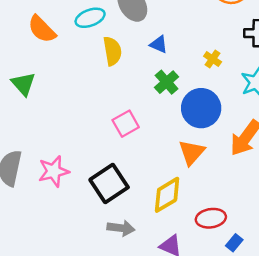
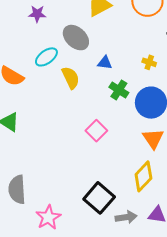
pink star: (54, 171) -> (48, 217), moved
black square: (109, 183) -> (99, 198), moved
gray arrow: (121, 228) -> (126, 217), moved

